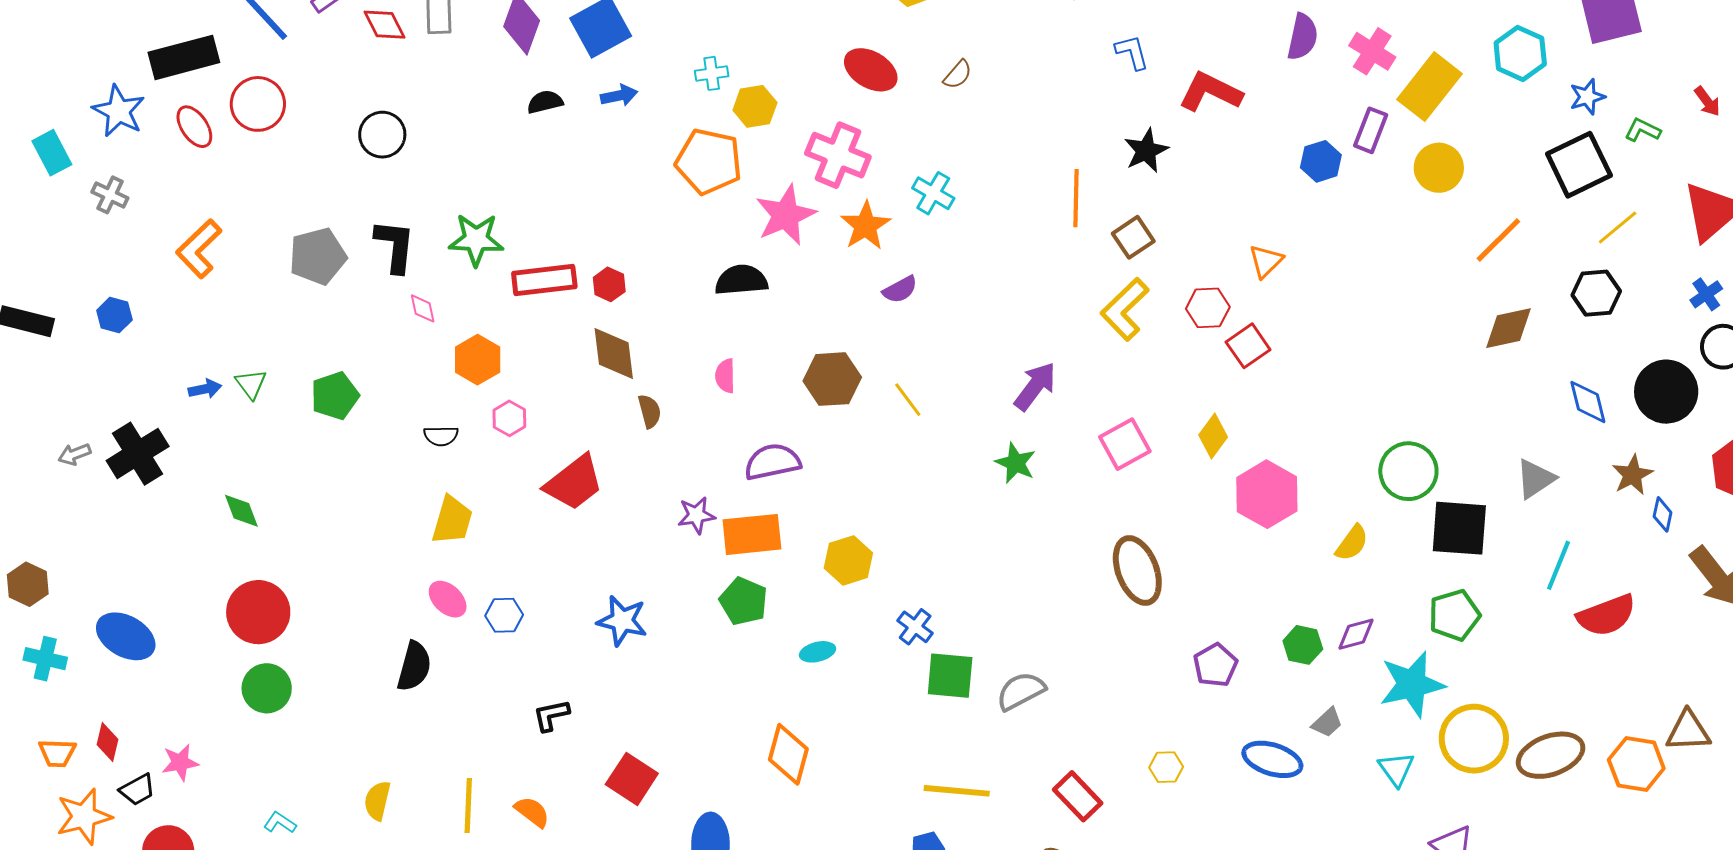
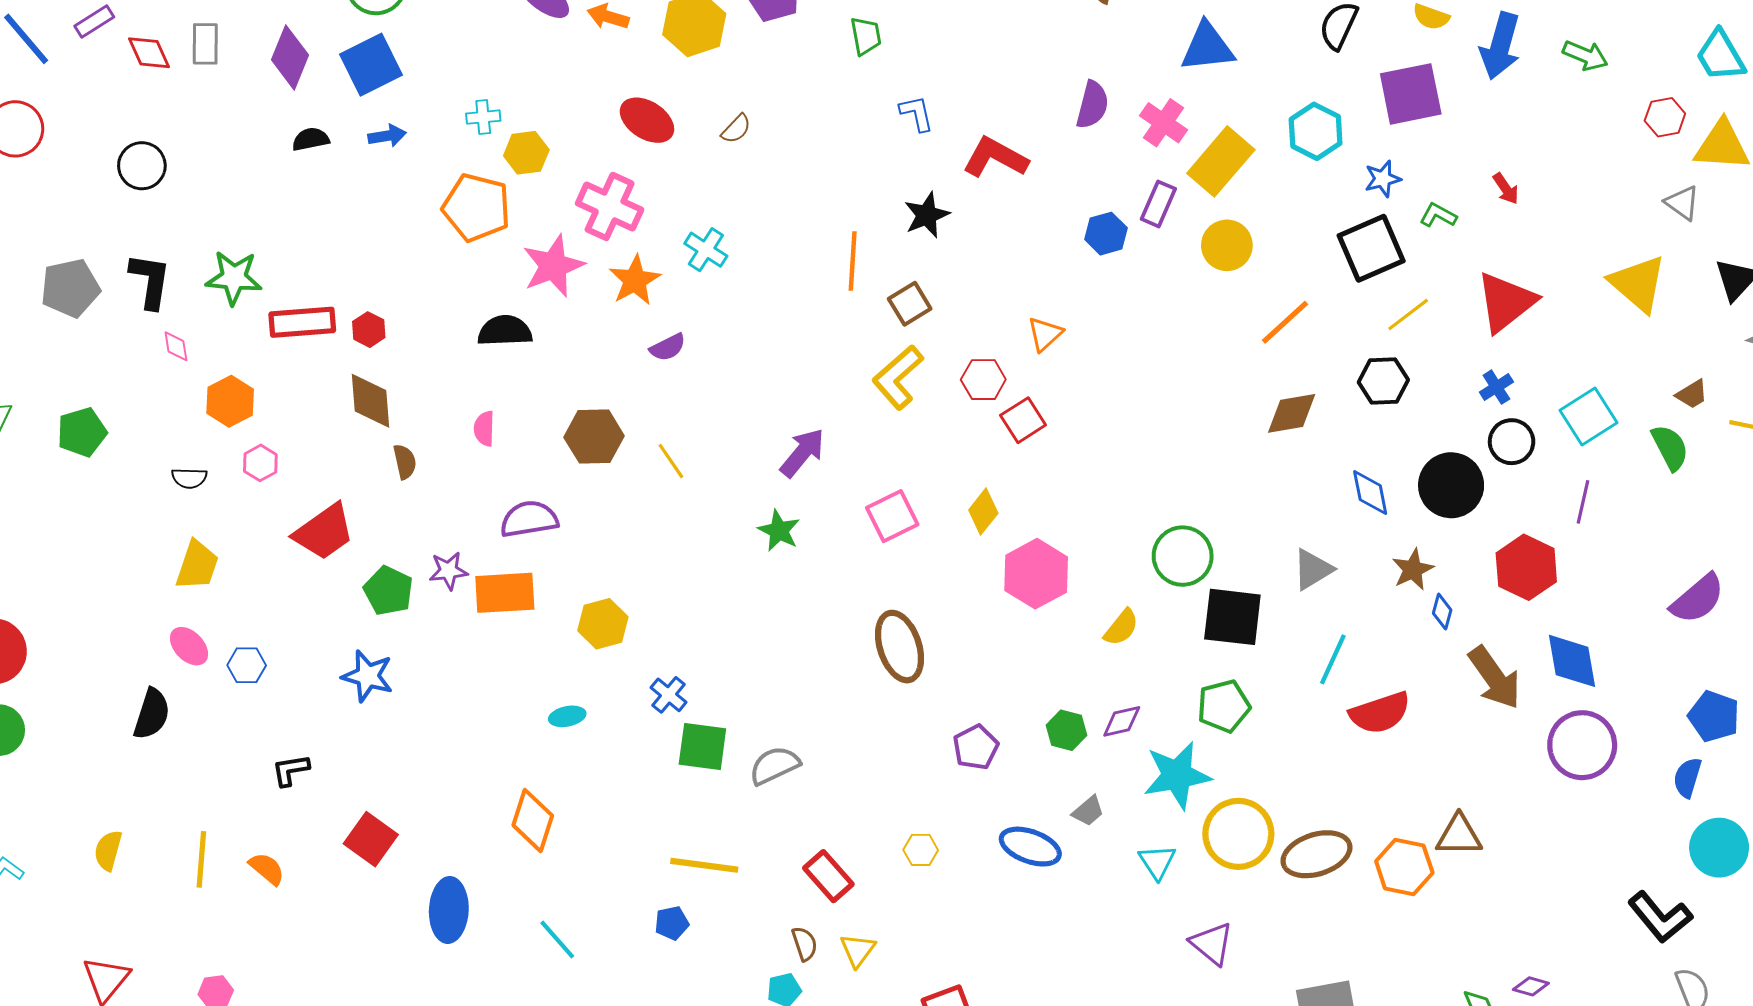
green pentagon: (744, 601) -> (388, 591), moved

